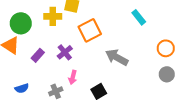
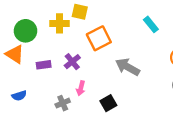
purple rectangle: (38, 55) -> (44, 65), turned 40
blue semicircle: (22, 88) -> (19, 96), moved

